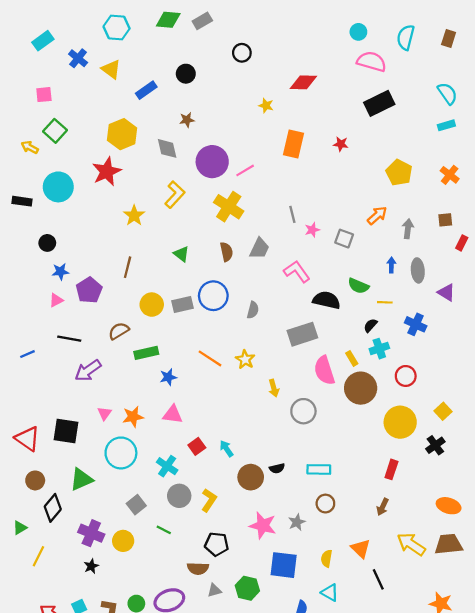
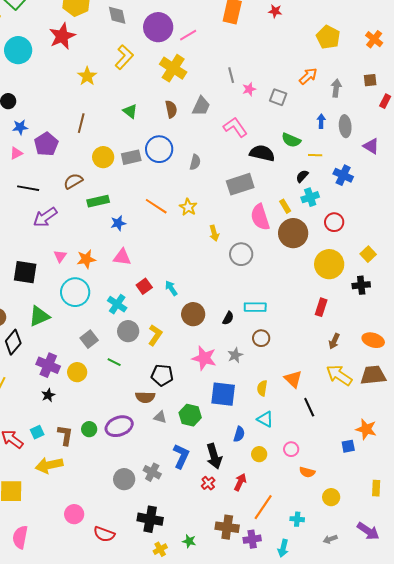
black cross: (435, 445) -> (361, 285), turned 30
black semicircle: (277, 468) -> (228, 318), moved, turned -48
brown arrow: (383, 507) -> (334, 341), moved
gray triangle: (214, 590) -> (160, 417), turned 32

